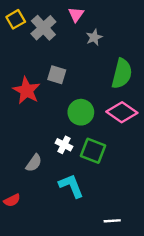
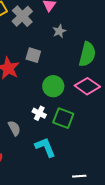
gray star: (94, 37) -> (59, 31), moved
gray semicircle: (34, 163) -> (14, 128), turned -63

